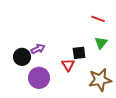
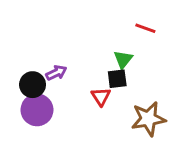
green triangle: (101, 43) -> (123, 59), moved
purple circle: (39, 78) -> (37, 110), moved

